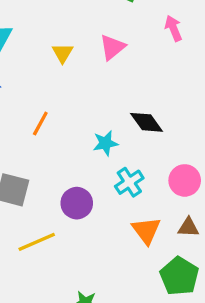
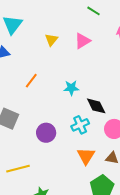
black diamond: (147, 122) -> (96, 106), moved
cyan star: (105, 143) -> (71, 88), moved
yellow line: (37, 242) -> (18, 169), moved

